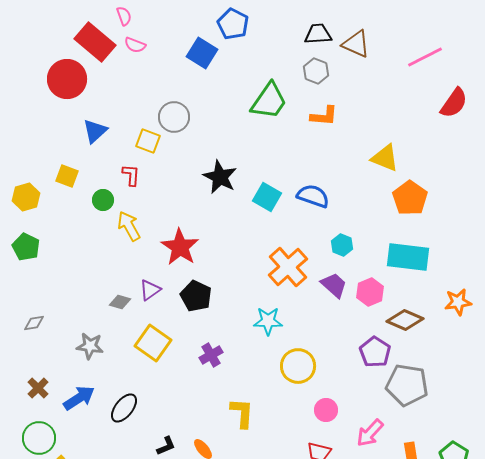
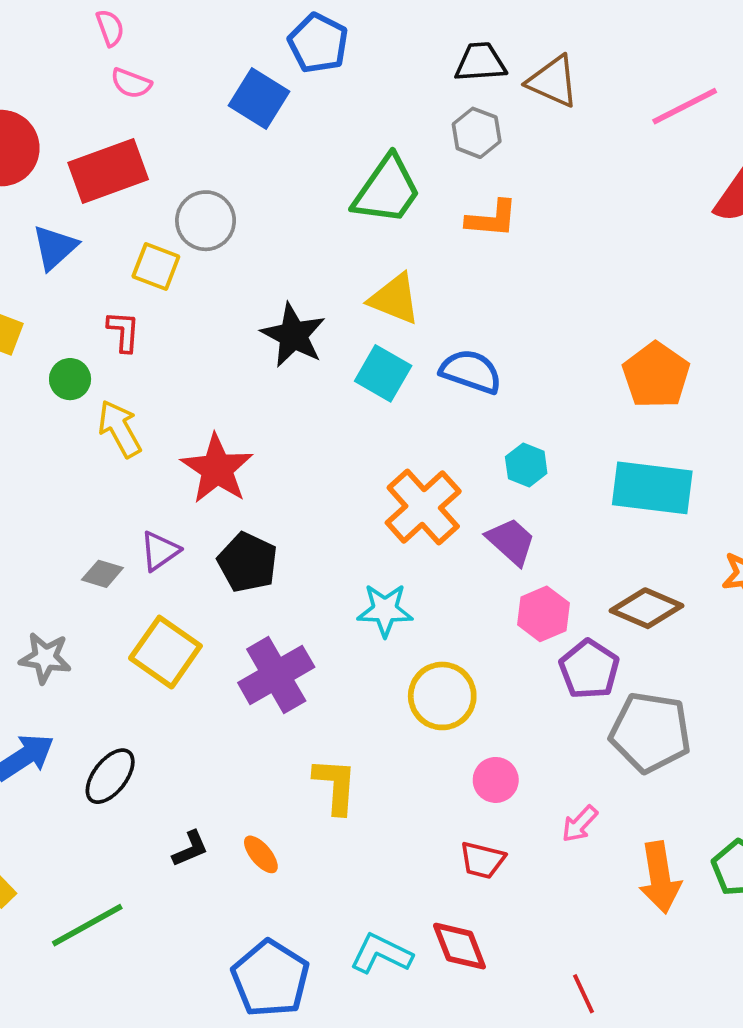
red rectangle: (95, 42) -> (108, 171), moved, turned -60
yellow triangle: (385, 158) -> (395, 299), moved
pink hexagon: (370, 292) -> (543, 614), moved
purple cross: (211, 355) -> (276, 675), size x1.6
pink arrow: (370, 433) -> (580, 824), size x0.7

